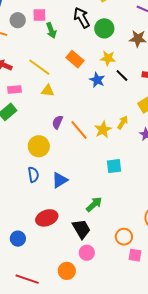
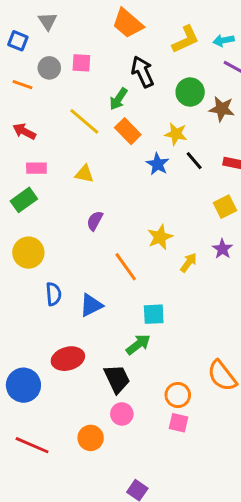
green circle: (104, 28) -> (190, 92), moved
green arrow: (51, 30) -> (118, 99), moved, turned 49
yellow line: (39, 67) -> (84, 121), moved
yellow arrow: (123, 123) -> (189, 263), moved
orange line: (79, 130) -> (126, 267), moved
yellow circle: (39, 146) -> (28, 253), moved
cyan square: (114, 166) -> (154, 314), moved
blue circle: (18, 239) -> (23, 385), size x1.5
pink square: (135, 255) -> (179, 423), moved

